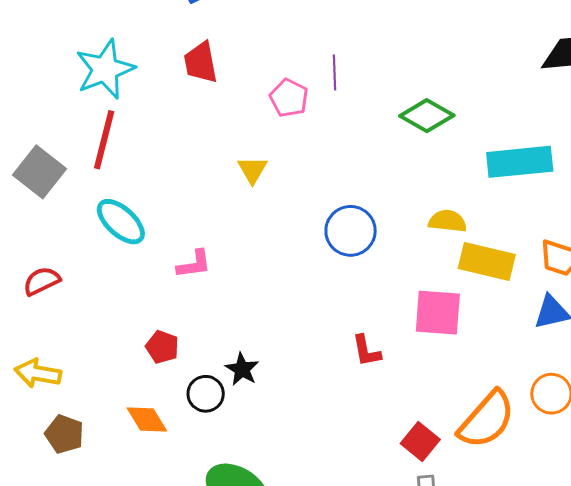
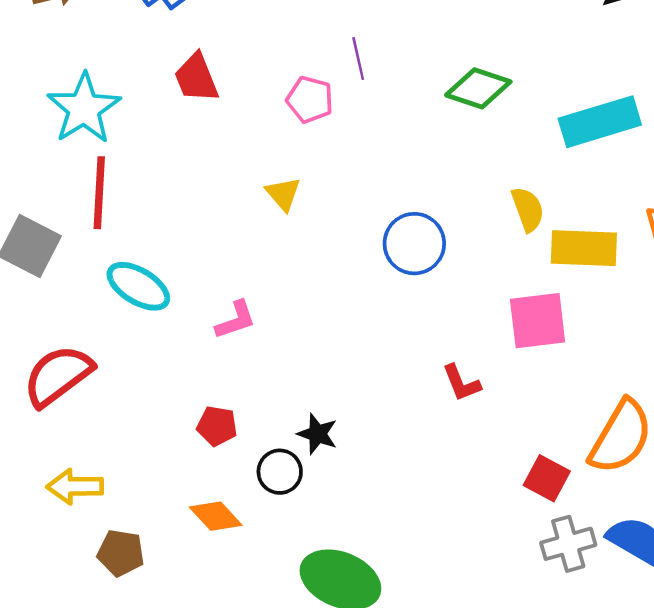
yellow semicircle: (448, 221) -> (528, 209), turned 75
red semicircle: (42, 281) -> (58, 376), size x1.6

